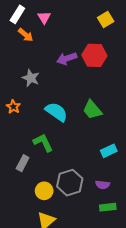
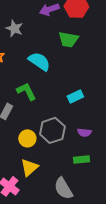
green trapezoid: (92, 110) -> (68, 39), moved, turned -40
cyan rectangle: (109, 151) -> (75, 96), moved
green rectangle: (108, 207) -> (81, 159), moved

